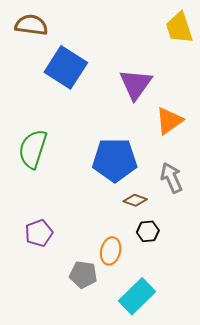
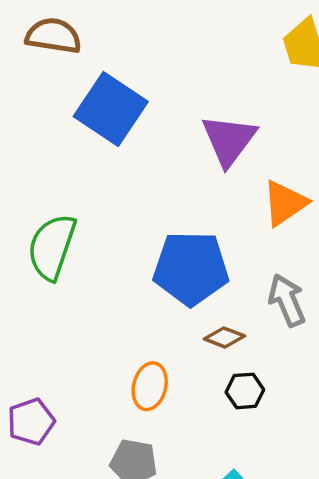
purple pentagon: (39, 233) -> (31, 422), moved
orange ellipse: (111, 251) -> (150, 386), moved

